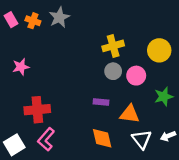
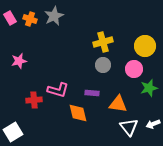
pink circle: (136, 76) -> (134, 69), moved
red cross: (37, 110) -> (34, 100), size x0.7
orange diamond: (102, 138) -> (78, 113), moved
pink L-shape: (46, 139) -> (58, 90), moved, turned -115

